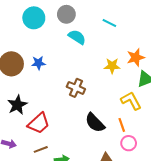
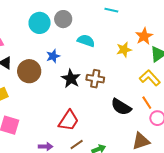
gray circle: (66, 14) -> (63, 19), moved
cyan semicircle: (77, 37) -> (86, 41), moved
blue star: (38, 63) -> (53, 56), moved
black star: (17, 105) -> (71, 79), moved

